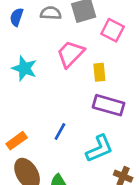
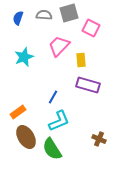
cyan star: (24, 68) -> (24, 57), turned 30
blue line: (60, 131) -> (53, 97), moved
cyan L-shape: (99, 149) -> (59, 121), moved

